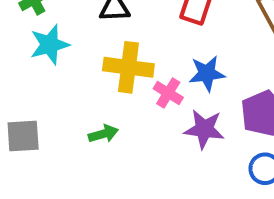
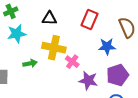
blue star: (207, 73) -> (107, 46), moved
green arrow: (103, 134) -> (30, 63), moved

